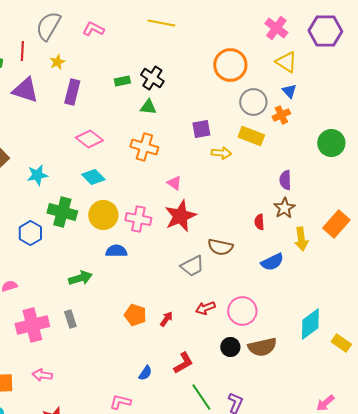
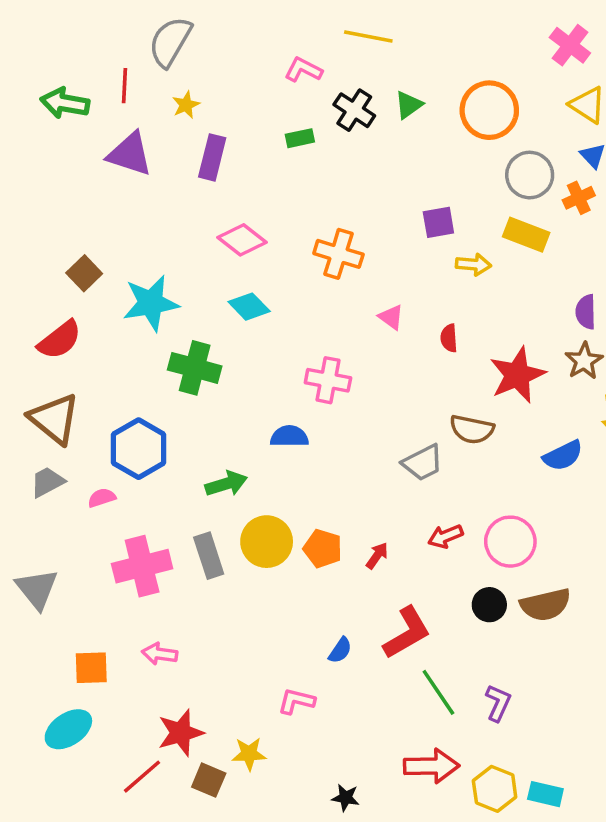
pink L-shape: (93, 29) -> (303, 70), moved
black cross: (152, 78) -> (354, 110), moved
green triangle: (148, 107) -> (409, 105), moved, turned -42
cyan star: (37, 175) -> (151, 303), size x1.5
yellow circle: (103, 215) -> (267, 542), moved
red star: (180, 216) -> (517, 375), moved
red semicircle: (259, 222) -> (449, 338), moved
blue hexagon: (30, 233) -> (139, 449), moved, size x1.4
gray rectangle: (70, 319) -> (209, 556), size x1.4
red L-shape: (183, 363) -> (407, 633), size x1.4

